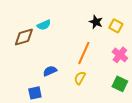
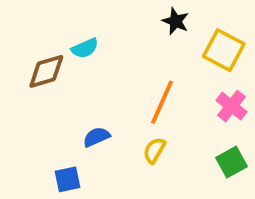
black star: (96, 22) -> (176, 21), moved
yellow square: (116, 26) -> (224, 50), size x1.5
green square: (120, 84) -> (231, 162), turned 35

